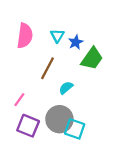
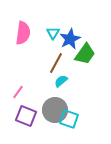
blue star: (76, 42) -> (70, 39), size x1.5
brown line: (48, 68) -> (56, 63), moved

